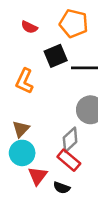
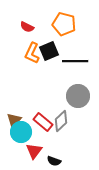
orange L-shape: (24, 81) -> (32, 53), moved
brown triangle: (21, 129) -> (14, 120), moved
red rectangle: (69, 160) -> (43, 122), moved

